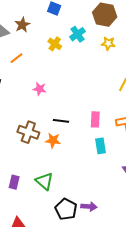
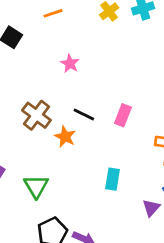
pink rectangle: (95, 119) -> (123, 115), moved
cyan rectangle: (100, 146) -> (113, 179), moved

